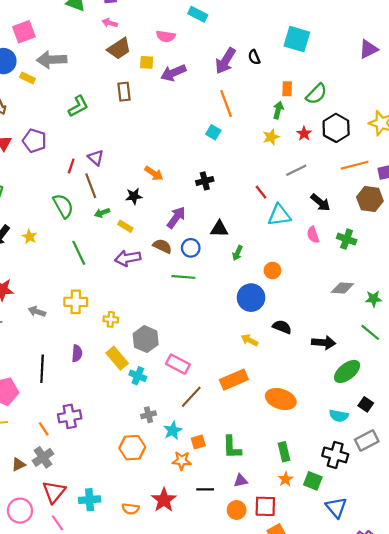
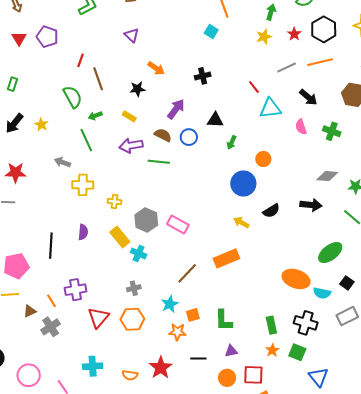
purple triangle: (96, 158) -> (132, 35), moved
orange line: (355, 165) -> (320, 62), moved
green arrow: (102, 213) -> (95, 116), moved
green line: (183, 277) -> (159, 162), moved
gray arrow: (37, 311) -> (62, 162), moved
black semicircle: (282, 327) -> (271, 211), turned 126
black arrow: (324, 343) -> (311, 205), moved
pink rectangle: (178, 364) -> (178, 224), moved
orange ellipse: (281, 399) -> (296, 279), moved
gray cross: (149, 415) -> (134, 288), moved
black cross: (335, 455) -> (306, 323), moved
brown triangle: (18, 465) -> (30, 311), moved
red triangle: (54, 492) -> (98, 318), moved

